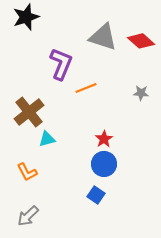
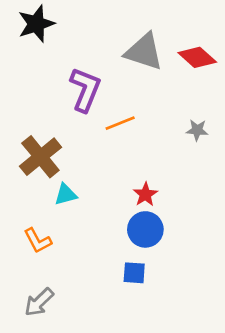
blue square: (96, 195) -> (134, 273), turned -30

